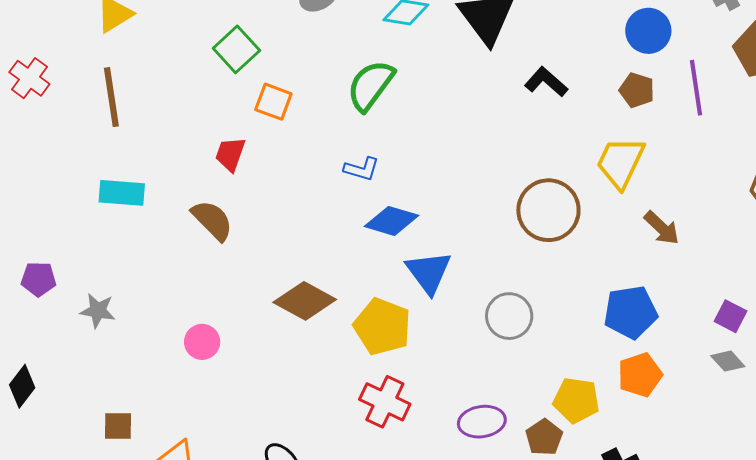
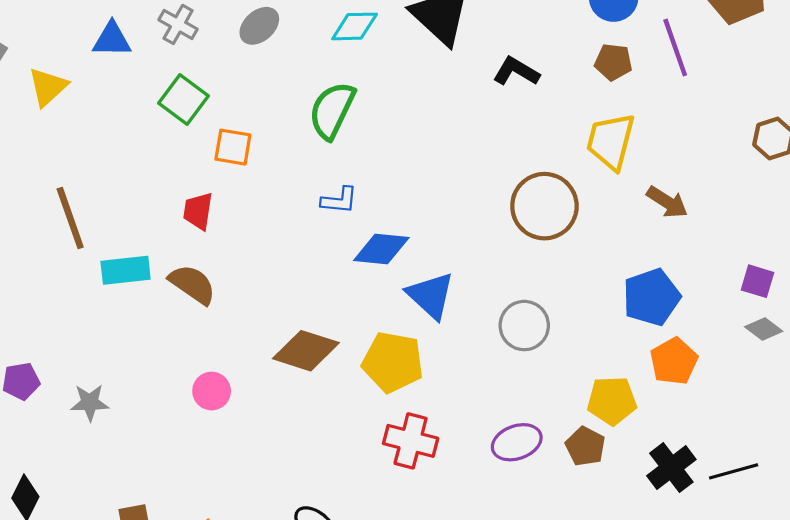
brown line: (111, 97) -> (70, 218), moved
cyan rectangle: (122, 193) -> (126, 270), moved
pink circle: (202, 342) -> (212, 391), moved

